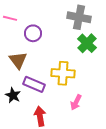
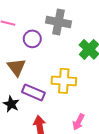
gray cross: (79, 17) -> (59, 22), moved
pink arrow: (76, 102) -> (79, 122), moved

